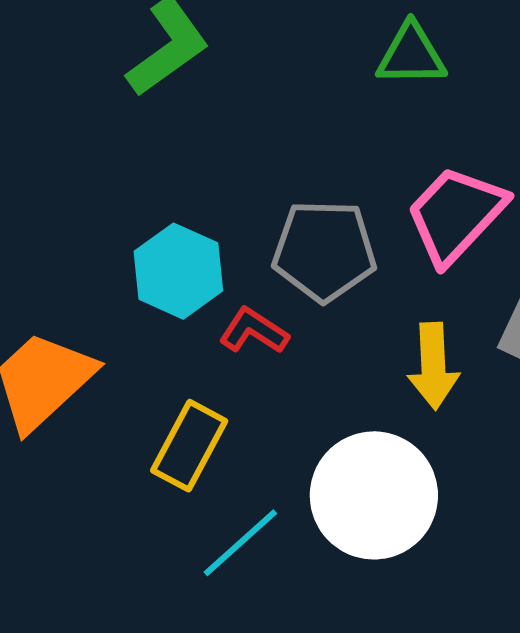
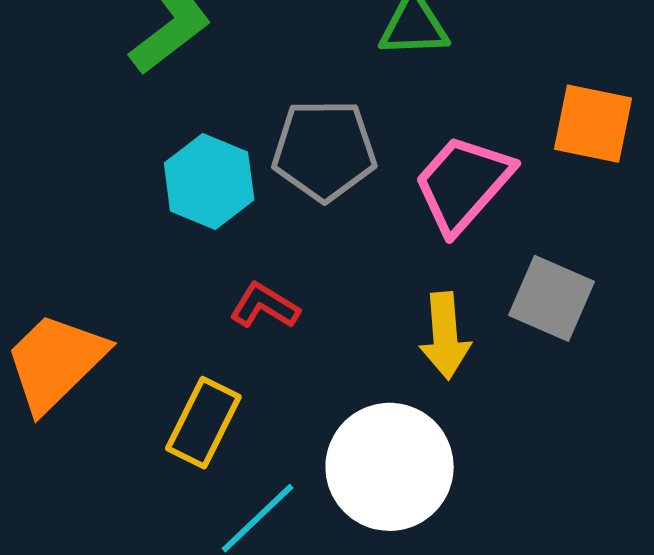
gray pentagon: (324, 251) -> (324, 150), moved
cyan hexagon: (178, 271) -> (209, 181), moved

